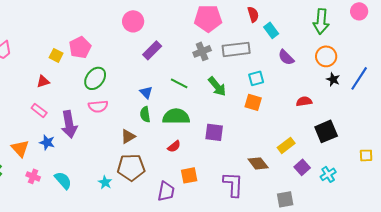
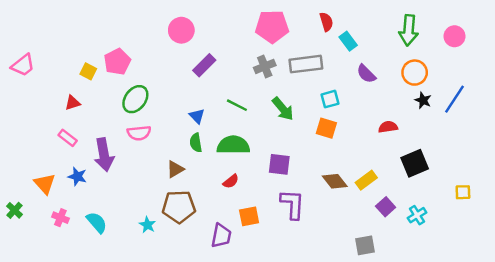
pink circle: (359, 11) -> (455, 36), moved
brown diamond: (258, 163) -> (335, 181), moved
purple L-shape: (233, 184) -> (293, 204), moved

